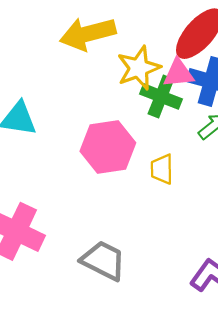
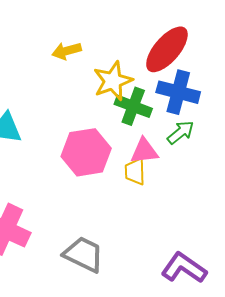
yellow arrow: (88, 34) -> (67, 51), size x0.6
pink triangle: (178, 73) -> (144, 151), moved

